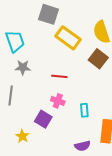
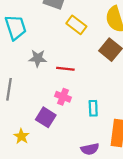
yellow rectangle: (68, 38) -> (76, 25), size x0.7
gray star: (23, 67) -> (38, 58), moved

